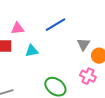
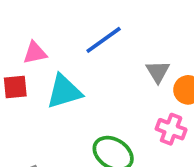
cyan triangle: (32, 51) -> (64, 92), size x1.5

